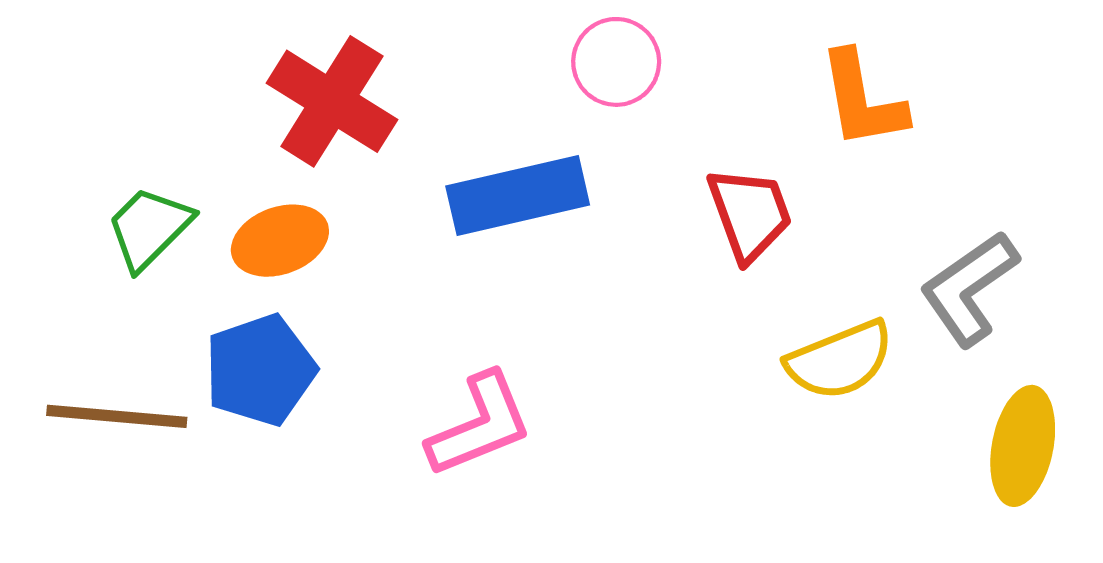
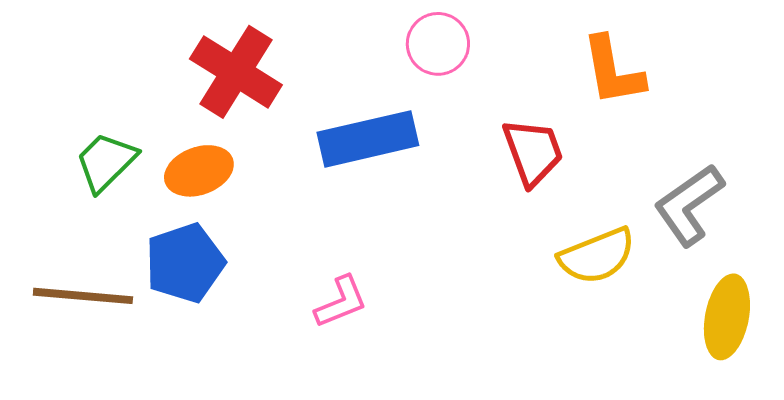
pink L-shape: (480, 425) -> (341, 302), size x0.7

